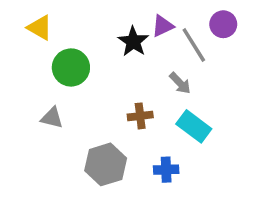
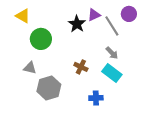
gray arrow: (180, 83) -> (112, 53), moved
brown cross: (140, 116) -> (81, 67), turned 32
gray hexagon: (106, 164) -> (49, 88), moved

